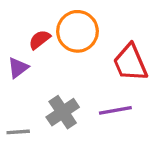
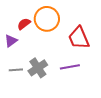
gray line: (18, 132) -> (16, 70), moved

